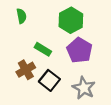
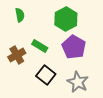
brown cross: (26, 70) -> (17, 55), moved

